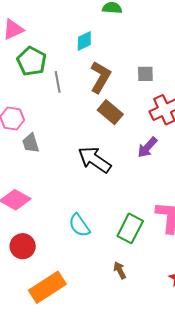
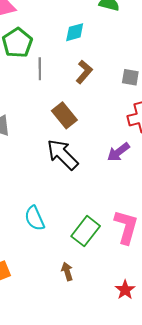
brown L-shape: (100, 77) -> (84, 72), size x0.7
brown rectangle: (110, 112) -> (64, 115), moved

